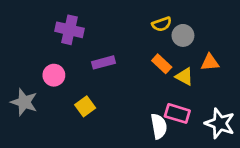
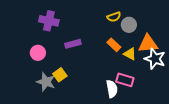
orange triangle: (210, 62) -> (148, 44), size x1.5
gray star: (24, 102) -> (46, 82), moved
white star: (220, 123) -> (155, 59), moved

